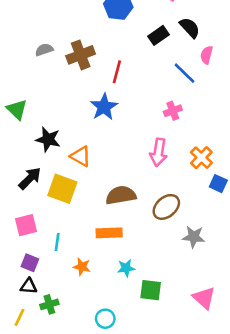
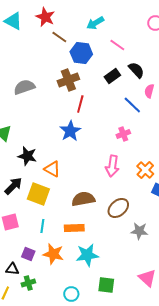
gray semicircle: (44, 50) -> (24, 87), size x1.5
brown cross: (81, 55) -> (68, 80), moved
cyan line: (57, 242) -> (42, 226), moved
purple square: (30, 263) -> (28, 254), moved
orange star: (82, 267) -> (53, 254), size x1.5
cyan star: (126, 268) -> (87, 255), size x1.6
green square: (151, 290) -> (106, 285), moved

